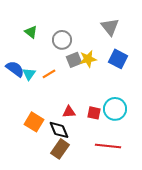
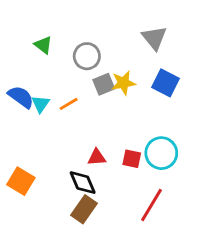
orange square: (34, 122) -> (21, 181), moved
red line: (108, 146) -> (151, 205), turned -65

